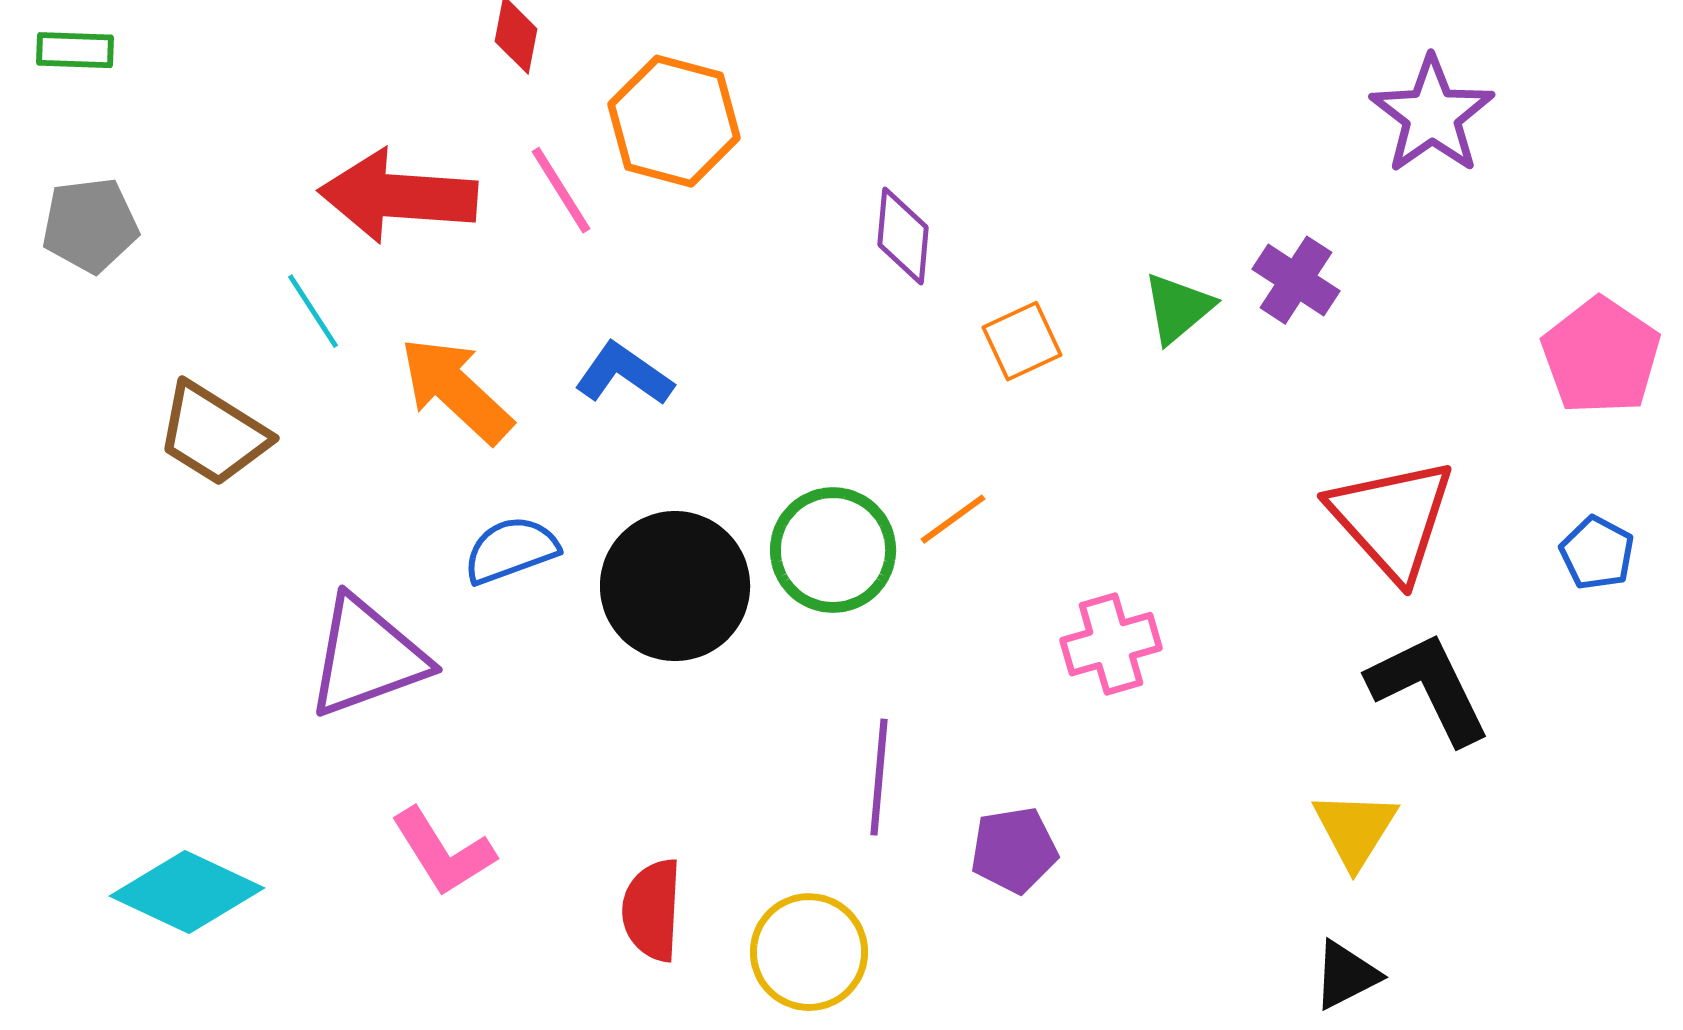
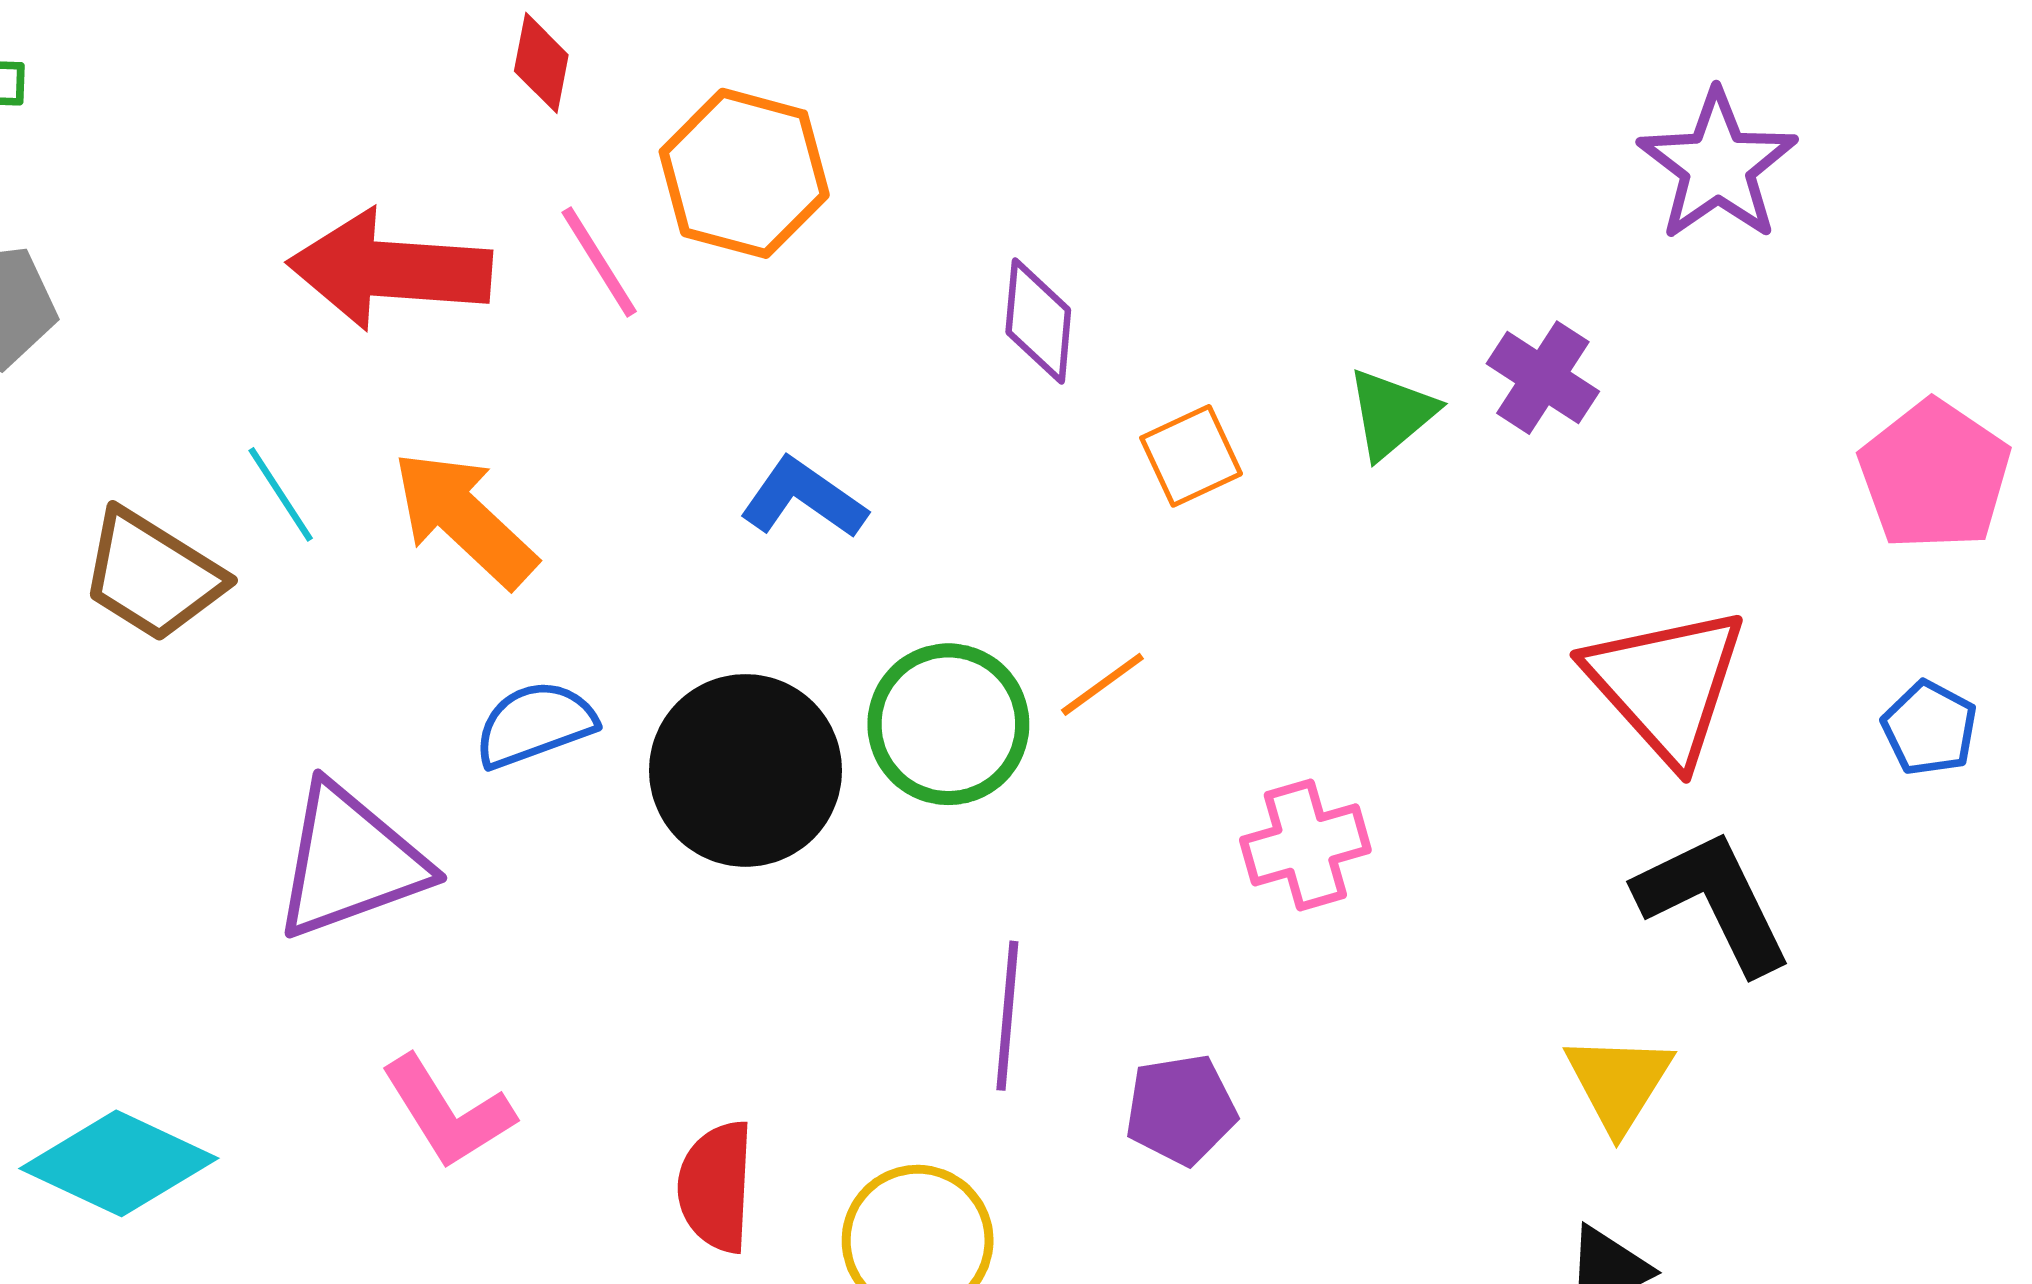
cyan line: (313, 311) -> (281, 494), moved
blue L-shape: (624, 374) -> (803, 498), moved

